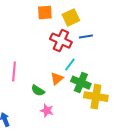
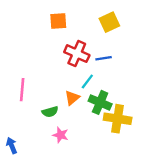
yellow square: (71, 18) -> (109, 22), moved
blue line: (86, 37) -> (104, 58), moved
green semicircle: (38, 91) -> (50, 112), turned -48

